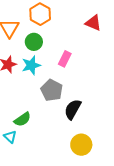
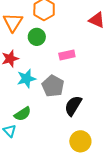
pink rectangle: (65, 59) -> (67, 55), turned 49
cyan star: (31, 65) -> (26, 79), moved

